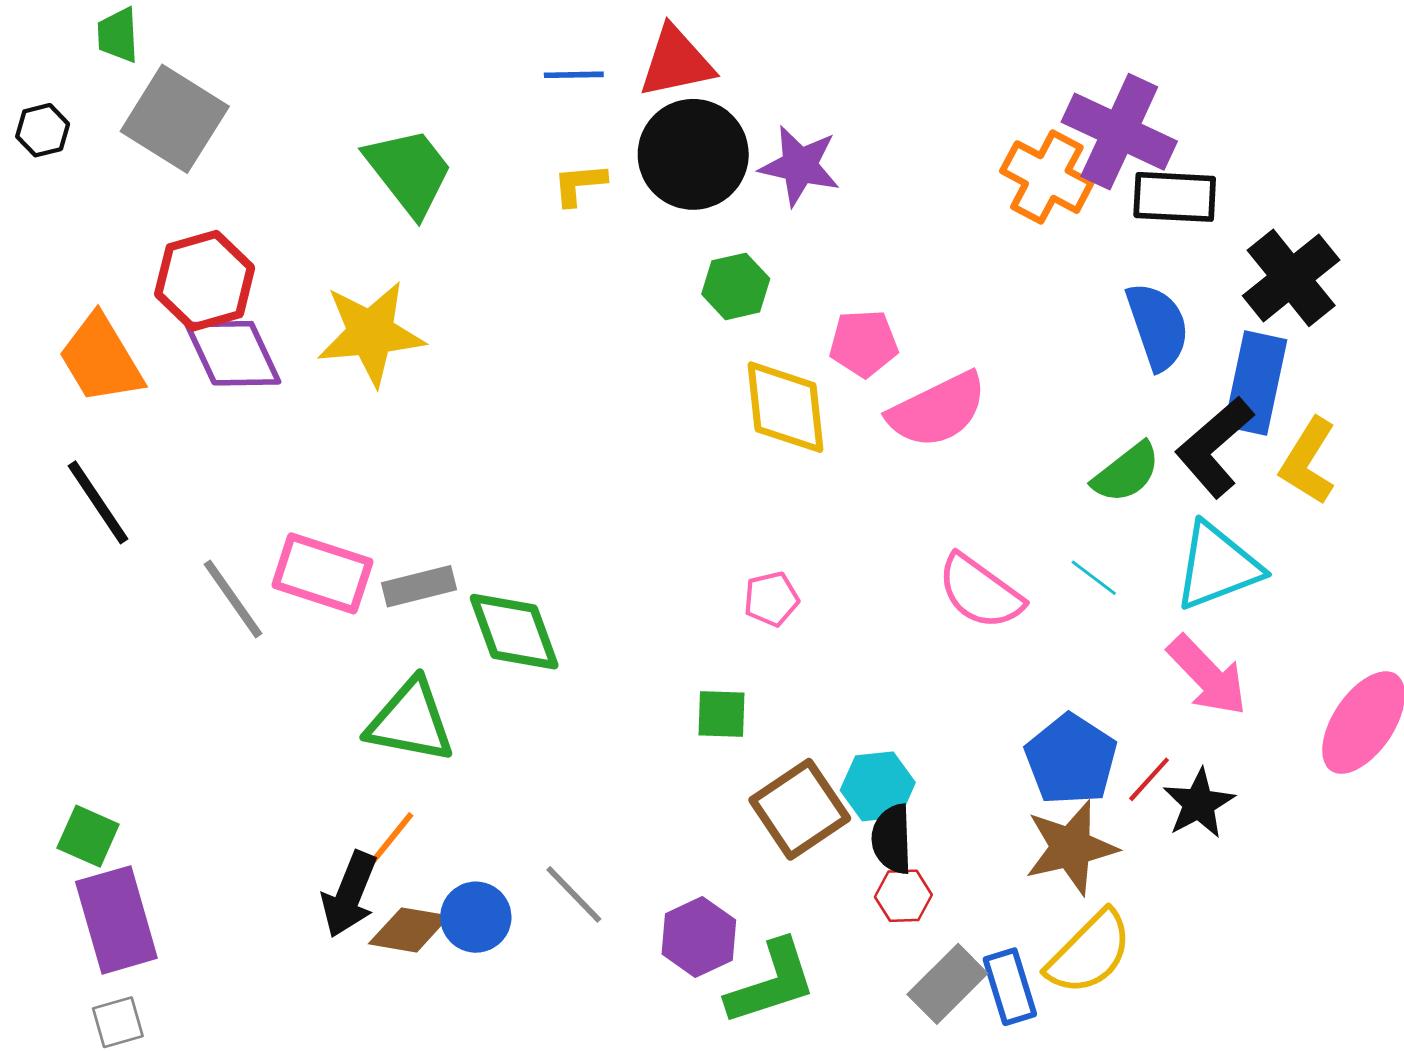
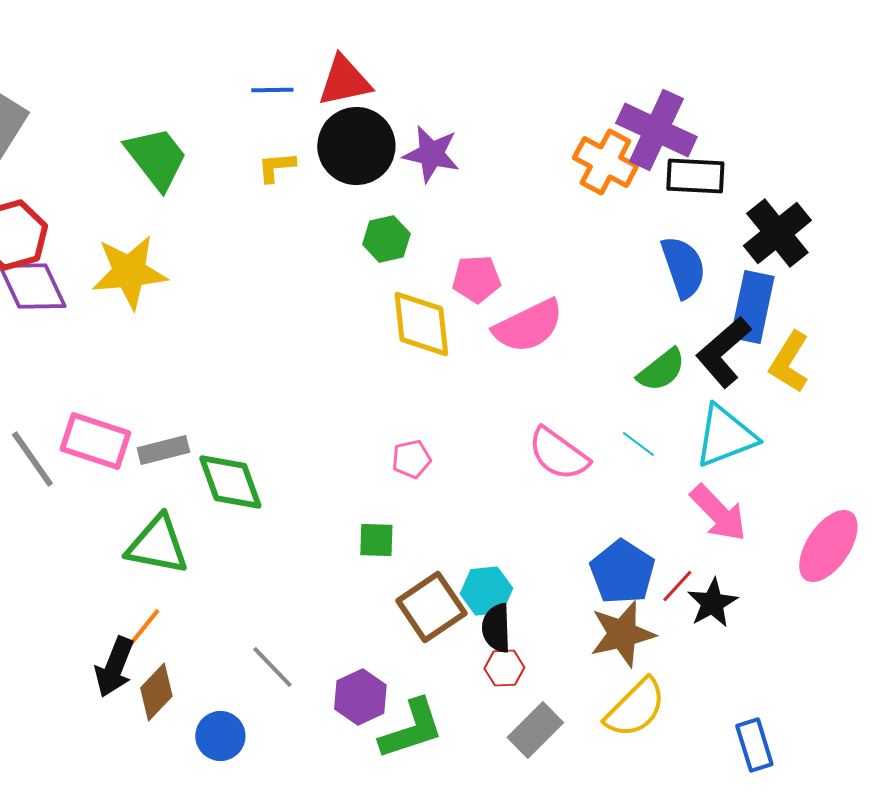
blue circle: (476, 917) -> (220, 736), moved
brown diamond: (409, 930) -> (156, 692), turned -56
blue rectangle: (1010, 987) -> (754, 745), moved

